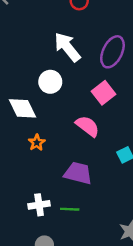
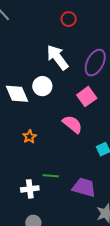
white diamond: (23, 108) -> (17, 94), moved
purple trapezoid: (78, 173) -> (84, 187), moved
green line: (70, 209) -> (51, 176), moved

